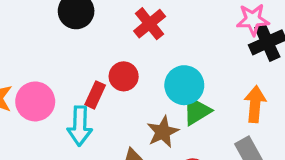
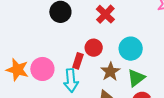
green triangle: (197, 111) -> (136, 78), moved
brown star: (163, 132) -> (110, 72), moved

